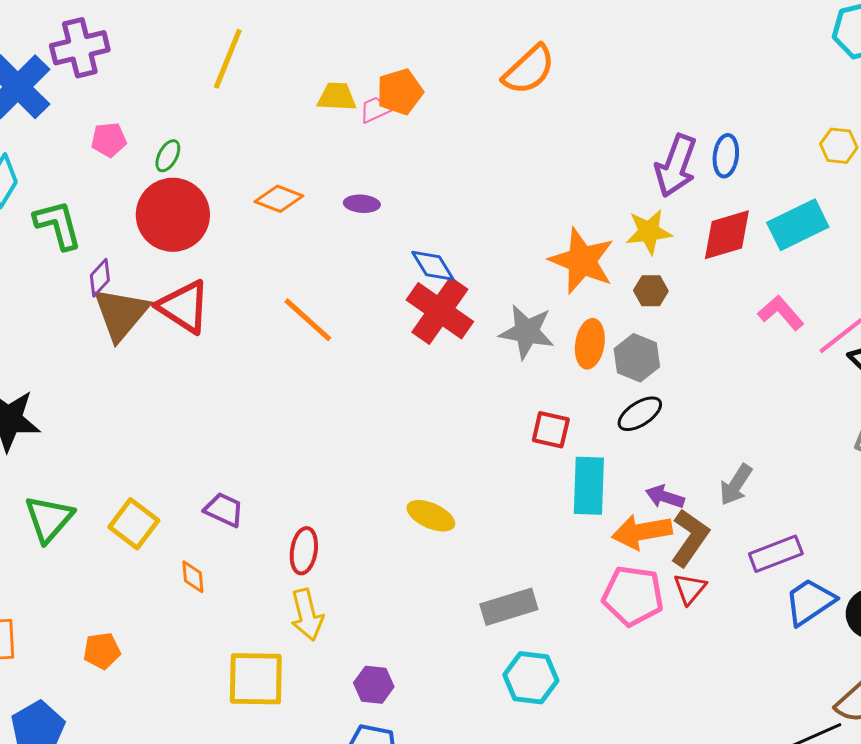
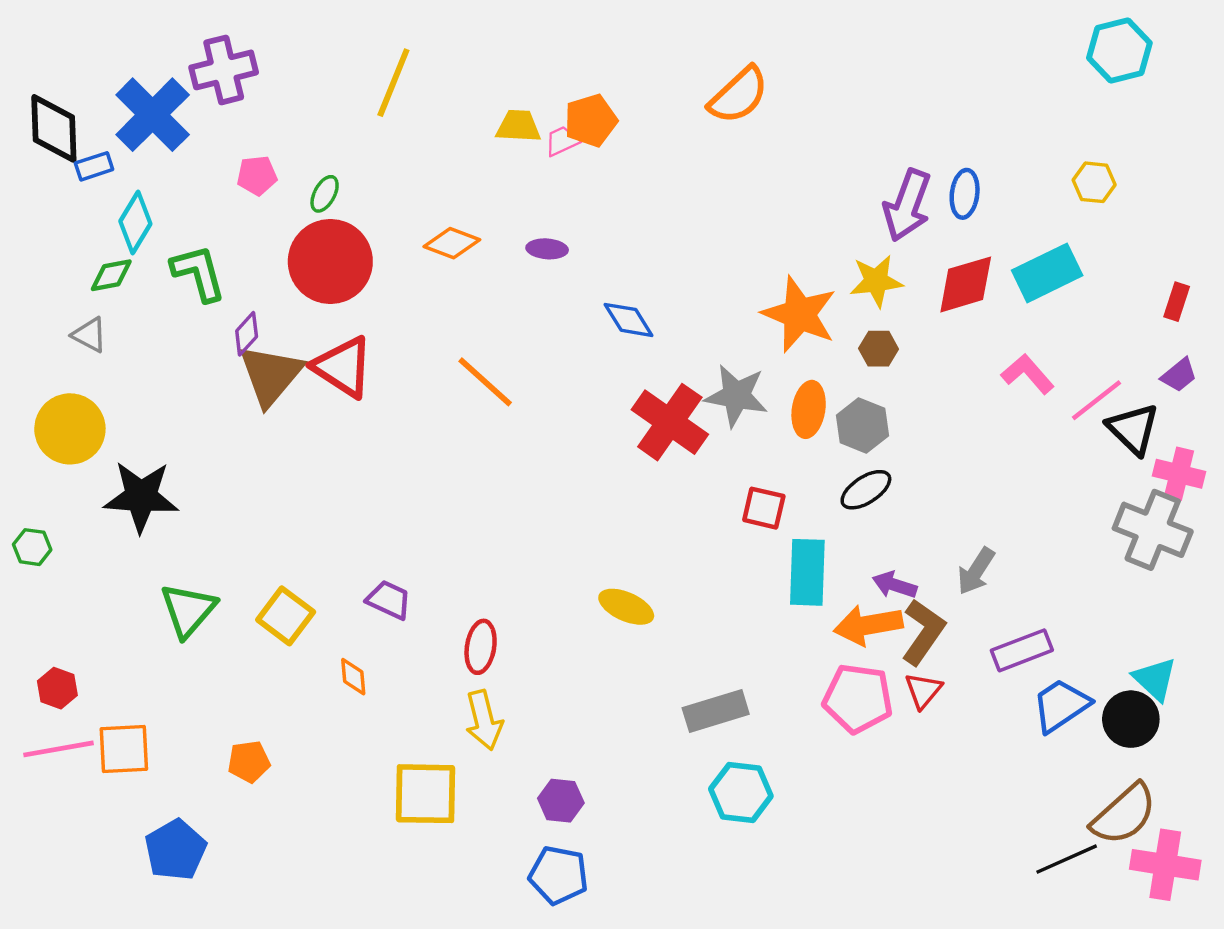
red cross: (440, 311) -> (670, 422), moved

